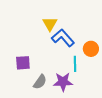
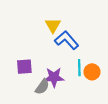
orange circle: (91, 49) -> (92, 72), moved
purple star: (63, 82) -> (54, 77), moved

